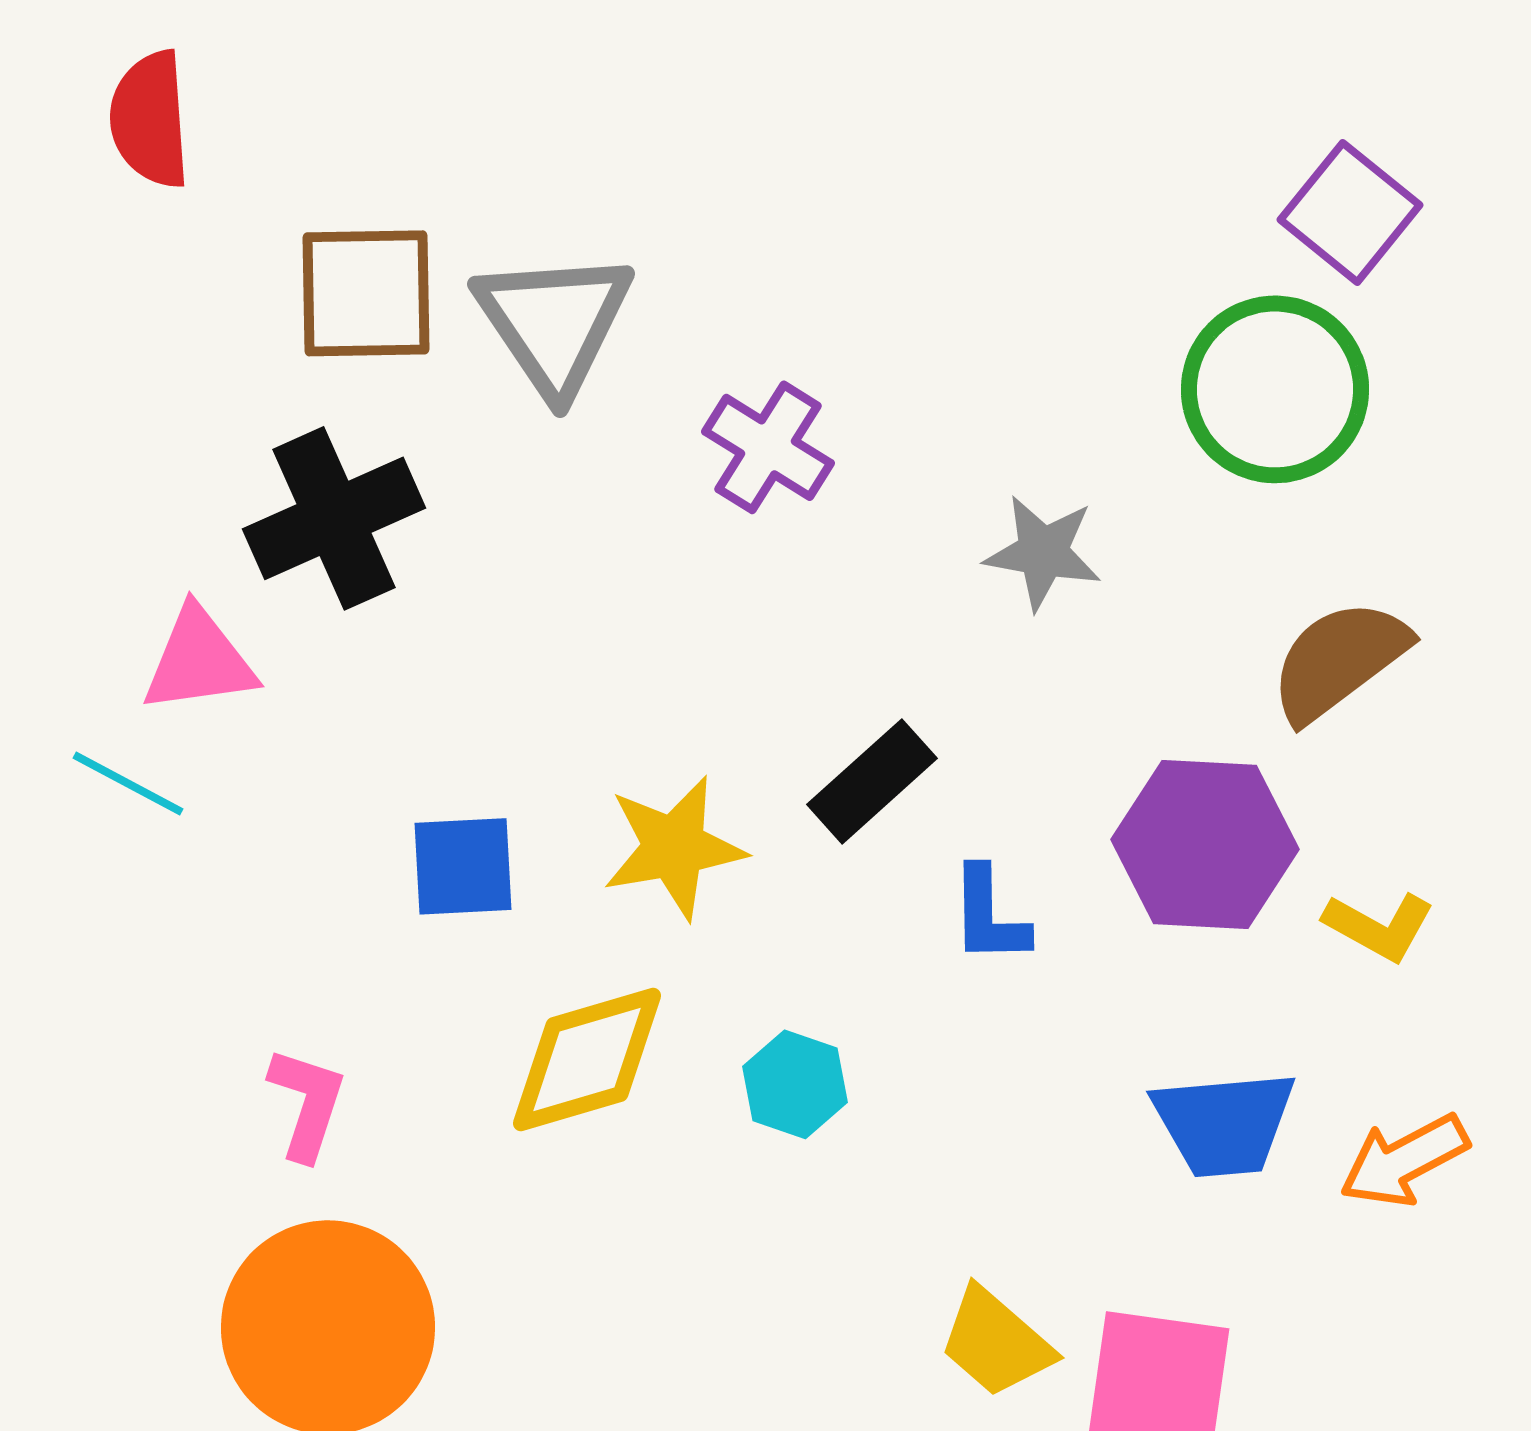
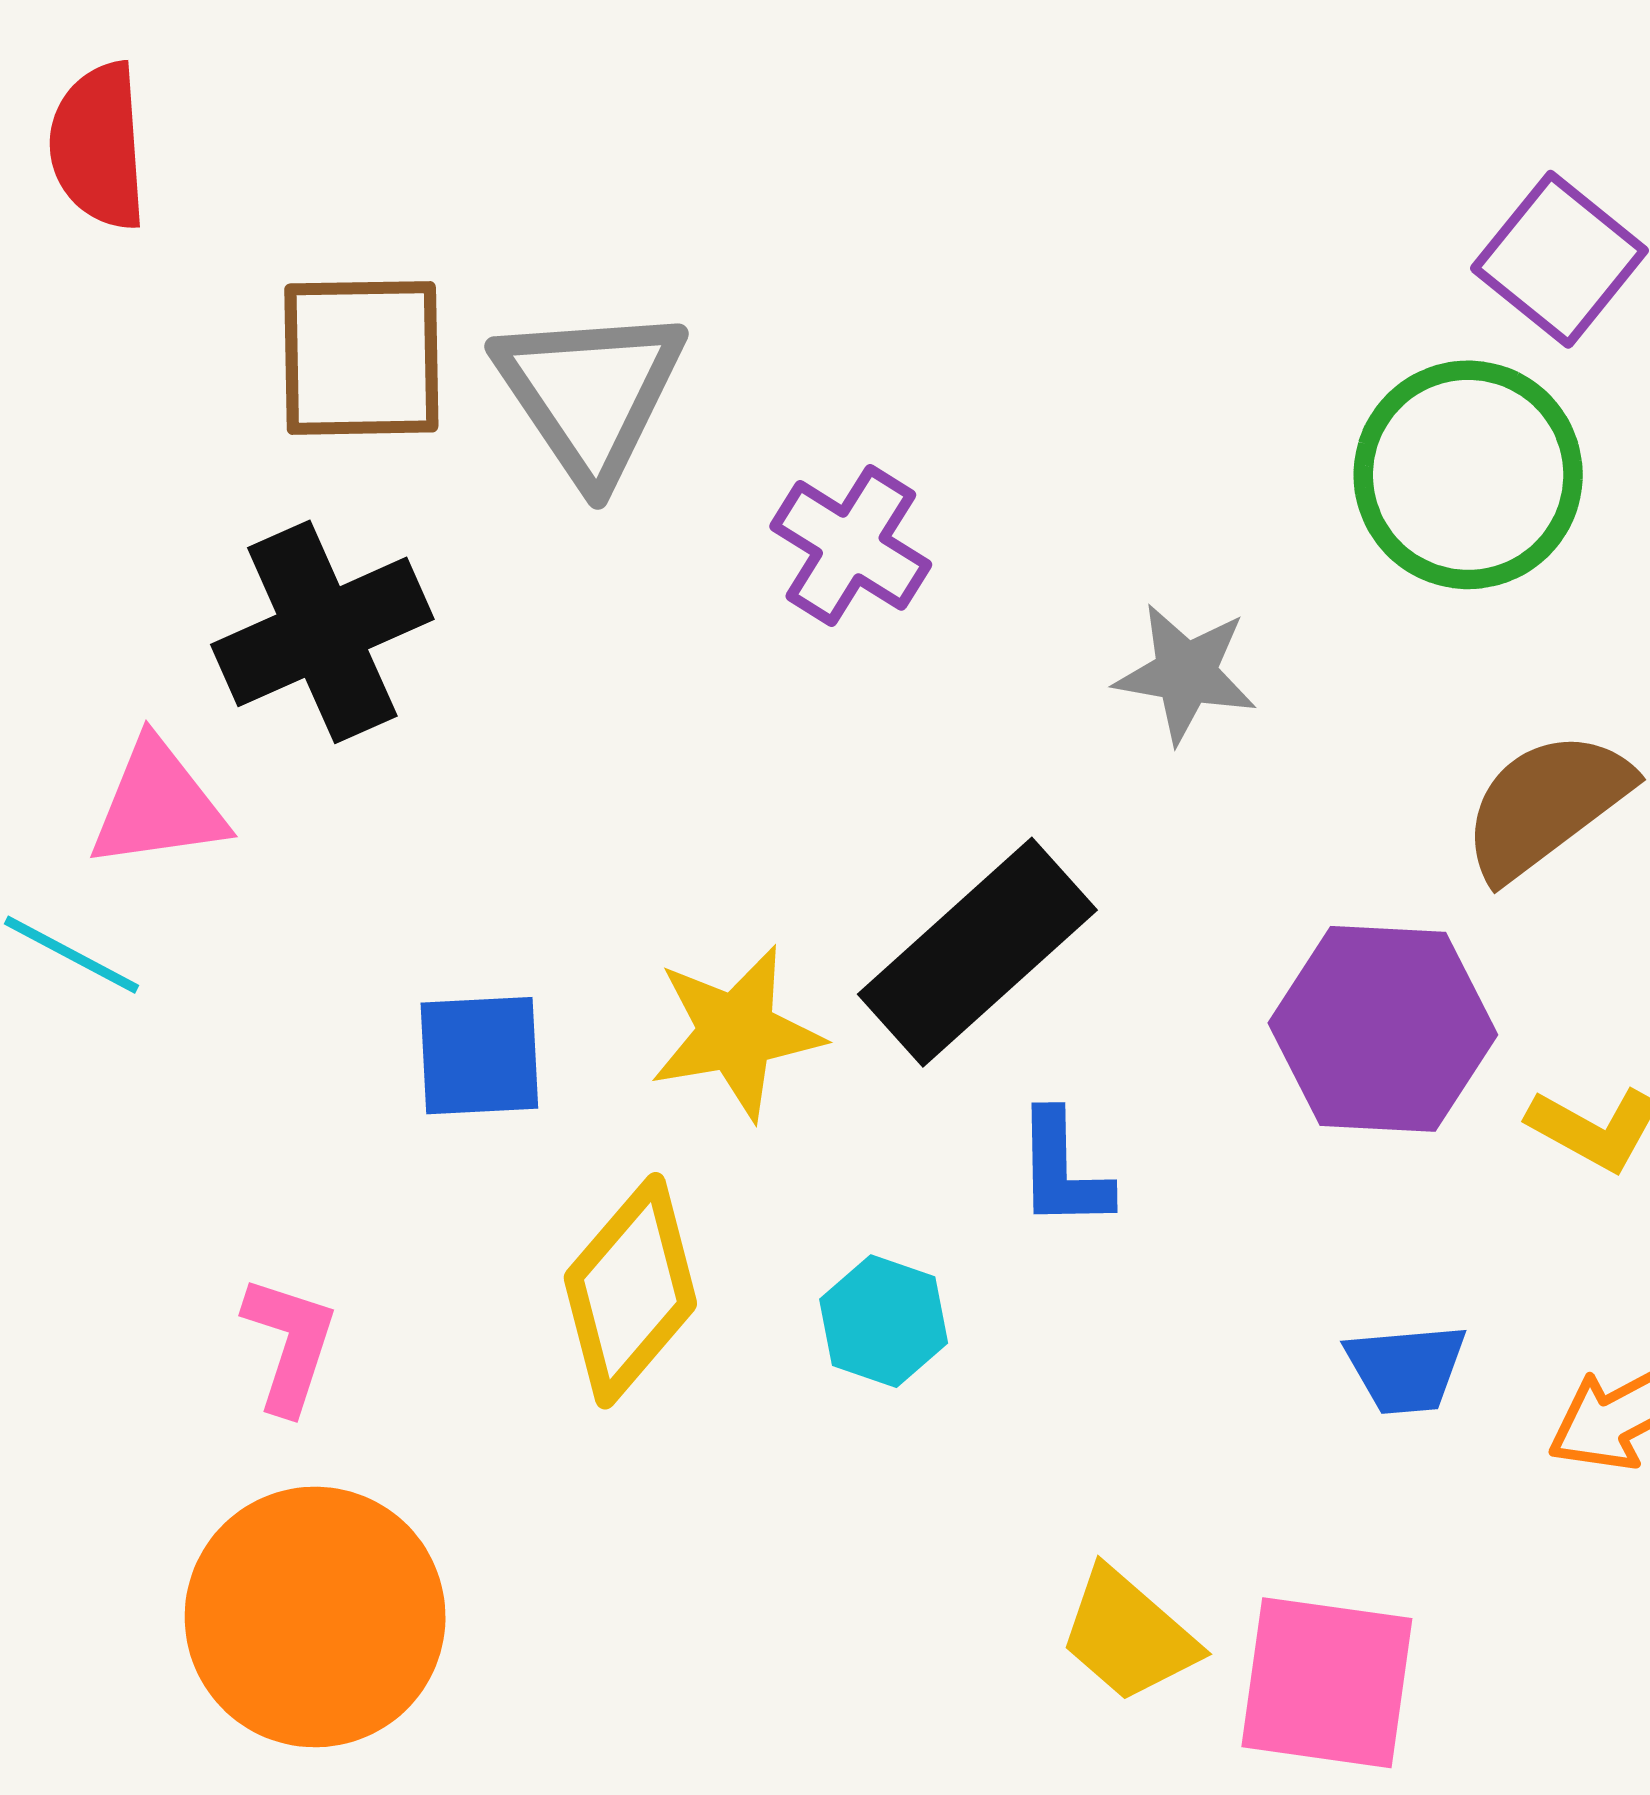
black rectangle: (872, 781) -> (977, 952), size x1.5
blue L-shape: (989, 915) -> (1063, 1170), moved
yellow diamond: (587, 1059) -> (630, 1291), turned -33
blue trapezoid: (1224, 1123) -> (1406, 1369), size x0.7

